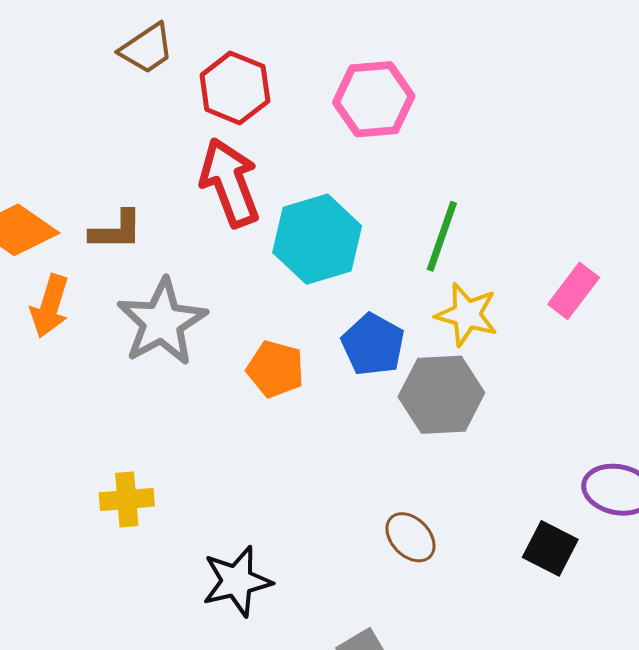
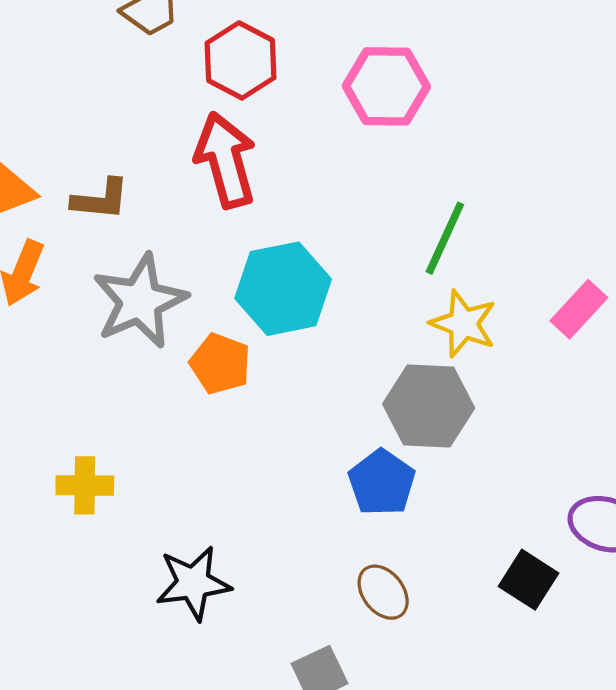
cyan hexagon: (317, 239) -> (283, 289), moved
blue pentagon: (373, 345) -> (382, 483), moved
orange pentagon: (275, 369) -> (220, 364), moved
brown ellipse: (410, 537) -> (383, 592), moved

